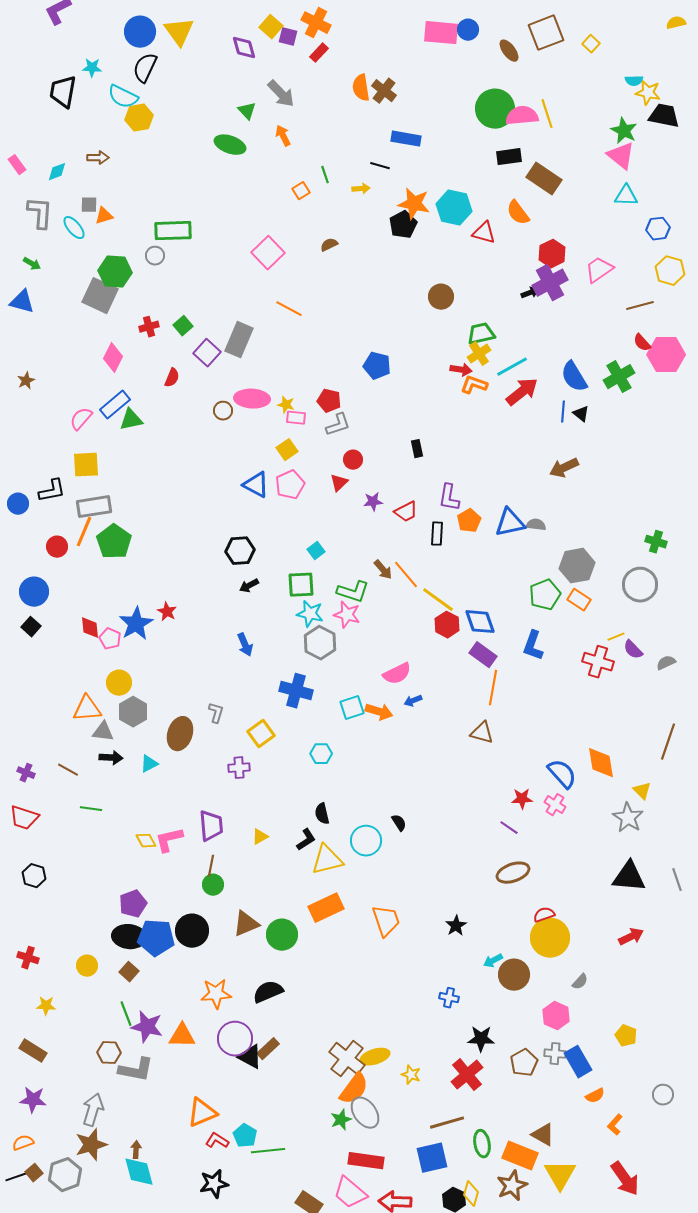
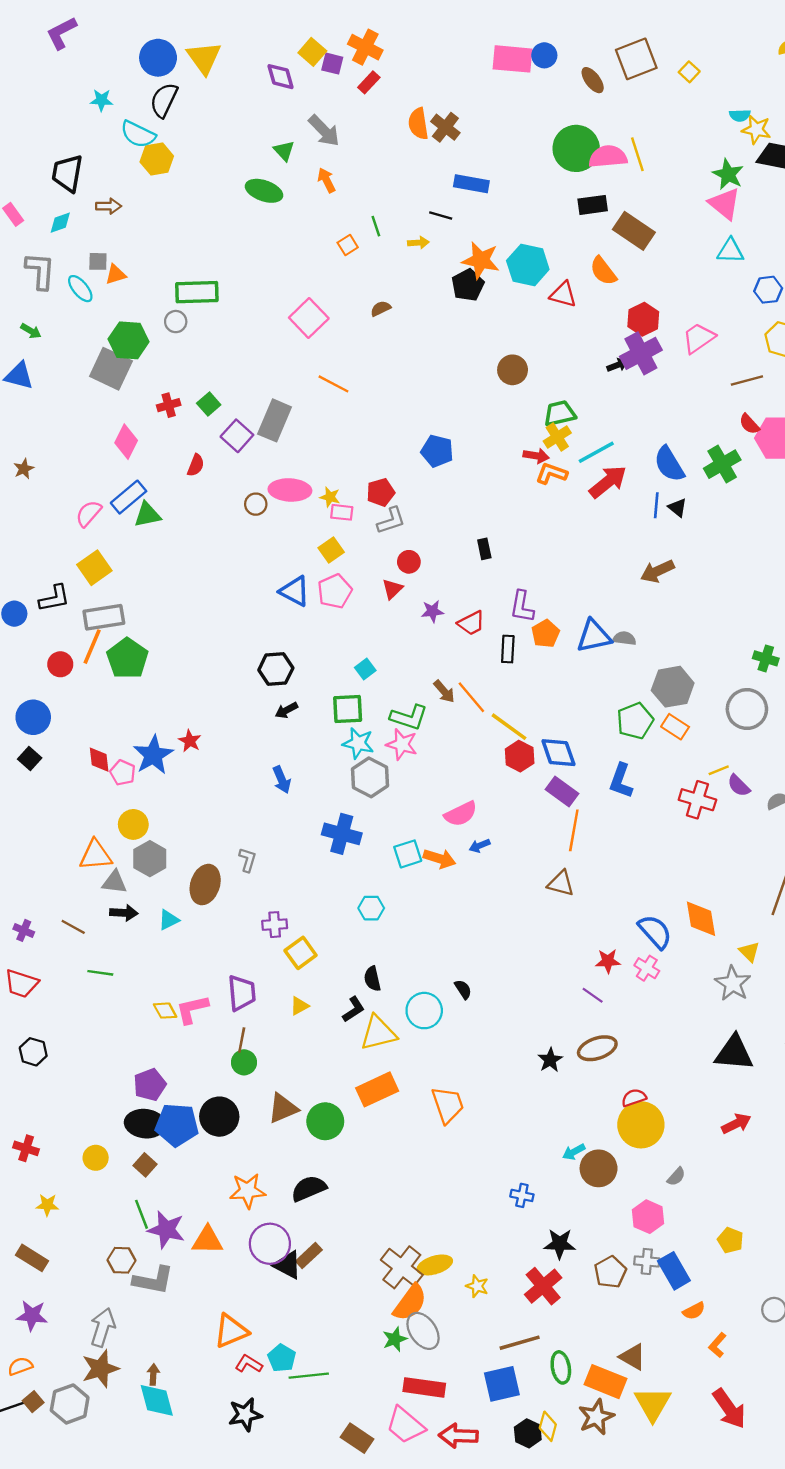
black trapezoid: (63, 92) -> (67, 173), moved
red pentagon: (329, 401) -> (381, 492), turned -30
yellow square: (86, 465) -> (94, 568), turned -32
yellow square: (261, 734) -> (301, 953), moved
black star: (456, 926) -> (550, 1060), moved

